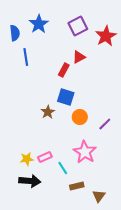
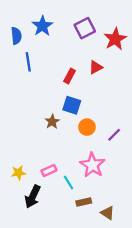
red triangle: (79, 57) -> (96, 67), moved
yellow star: (27, 159) -> (18, 173), moved
black arrow: (30, 181) -> (33, 197), turned 110
brown triangle: (99, 196) -> (108, 213), turned -32

